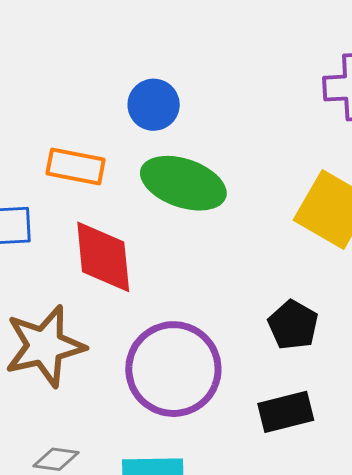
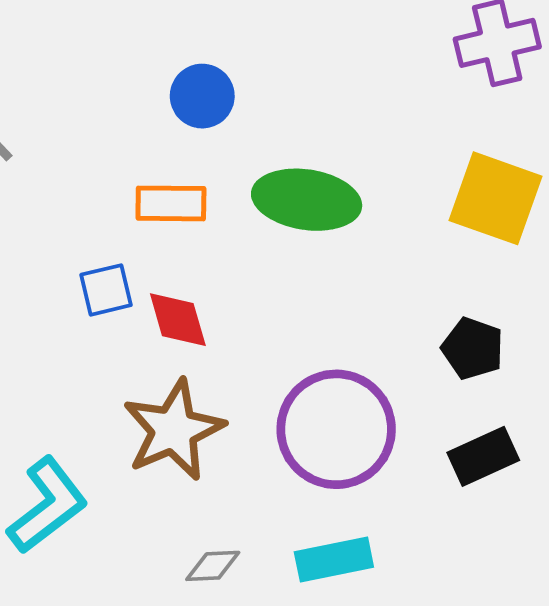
blue circle: (154, 105) -> (202, 96), moved
red diamond: (103, 257) -> (178, 320), moved, size x0.7

